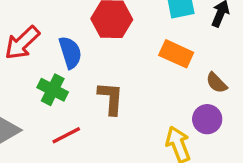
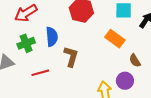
blue semicircle: (70, 52) -> (52, 37), moved
green cross: (53, 90) -> (26, 43), moved, turned 30

